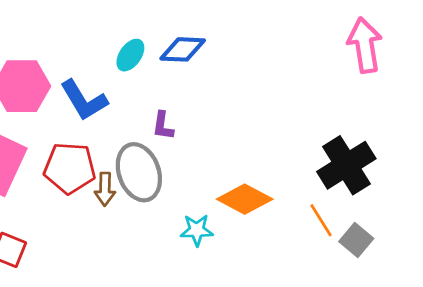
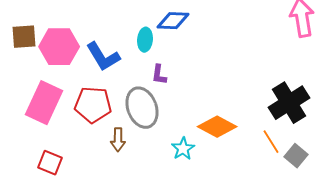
cyan ellipse: (130, 55) -> (145, 40), moved, turned -30
brown arrow: (105, 189) -> (118, 140), moved
cyan star: (197, 230) -> (183, 149), turned -30

